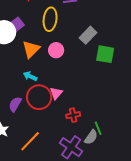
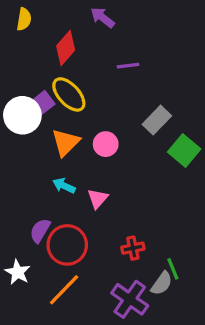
yellow ellipse: (50, 19) -> (69, 94), moved, turned -50
green square: (105, 54) -> (184, 150), turned 30
pink triangle: (56, 93) -> (98, 199), moved
red circle: (39, 97) -> (67, 245), moved

